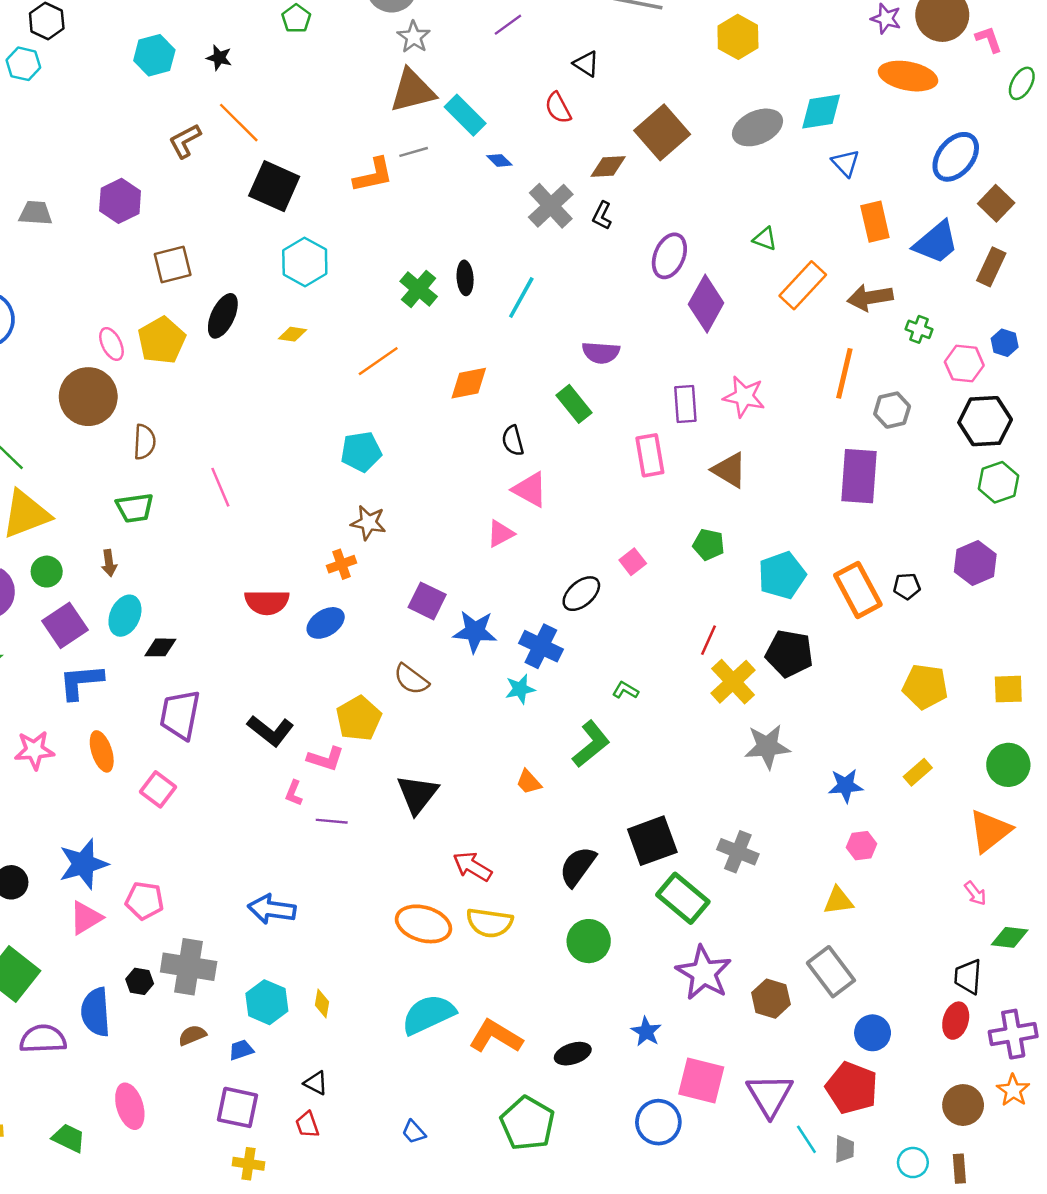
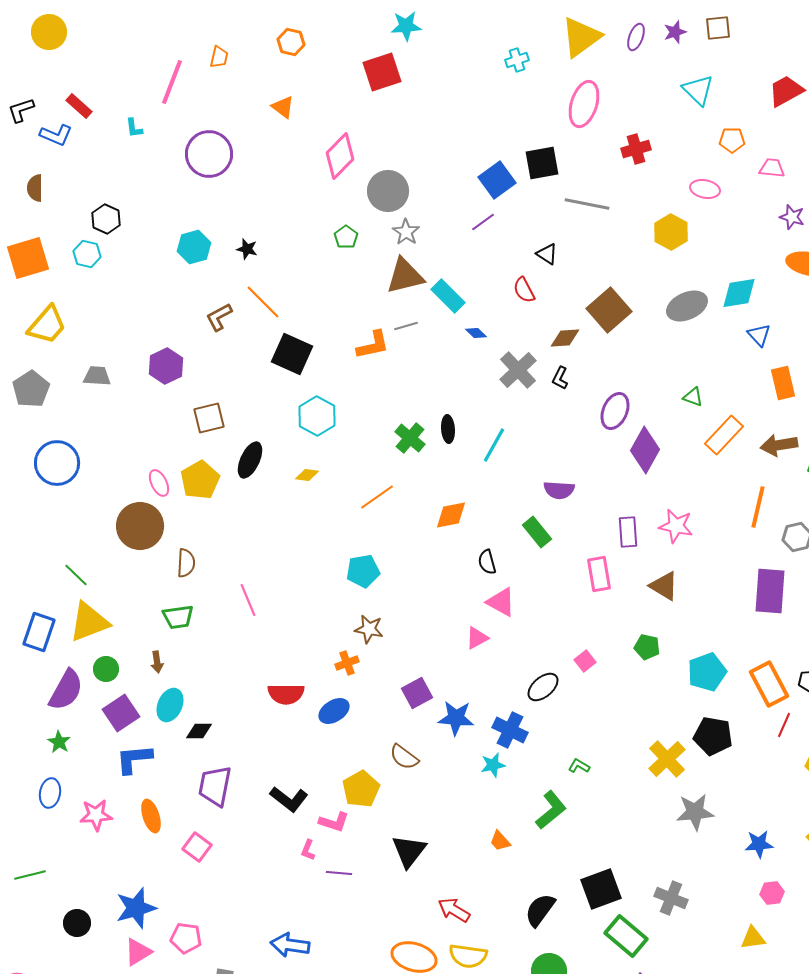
green pentagon: (296, 19) -> (346, 237), moved
purple square: (427, 601) -> (417, 693), turned 36
red line: (709, 640) -> (784, 725), moved

